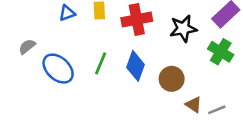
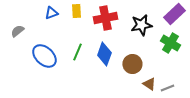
gray semicircle: (27, 47) -> (17, 31), moved

